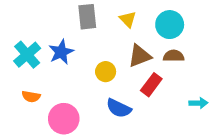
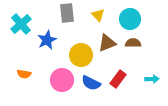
cyan cross: (27, 55) -> (21, 24), moved
yellow circle: (106, 72) -> (81, 55), size x1.5
red rectangle: (151, 85) -> (118, 79), moved
pink circle: (64, 119) -> (62, 80), moved

